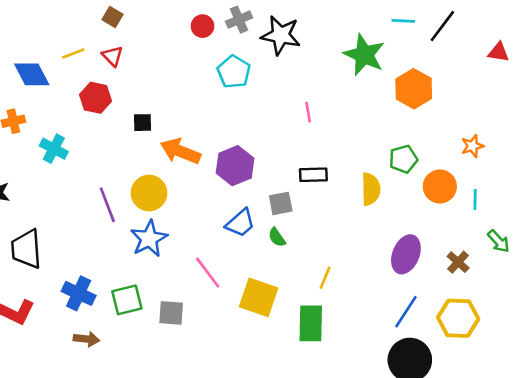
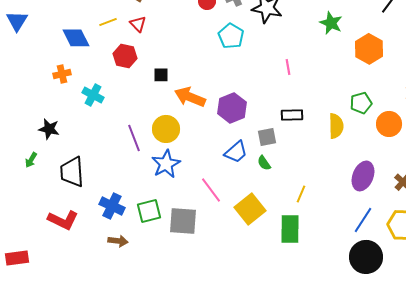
green star: (364, 55) -> (331, 23), size x0.7
yellow square: (259, 297) -> (250, 209), turned 32
gray square: (171, 313) -> (183, 221), size x1.4

